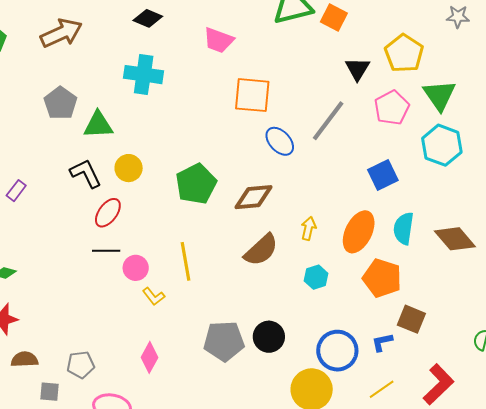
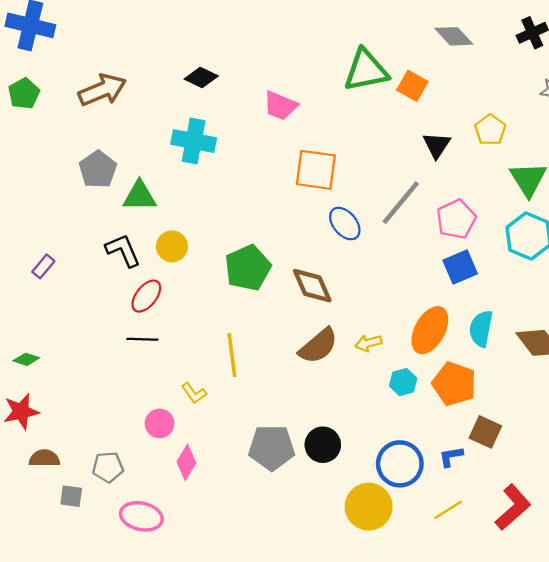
yellow pentagon: (404, 53) -> (490, 130), size x0.7
pink pentagon: (392, 108) -> (456, 219), moved
brown diamond: (253, 197) -> (312, 286), turned 69
yellow arrow: (309, 228) -> (368, 343), moved, turned -120
pink circle: (136, 268) -> (160, 423), moved
cyan hexagon: (316, 277) -> (403, 382), moved

